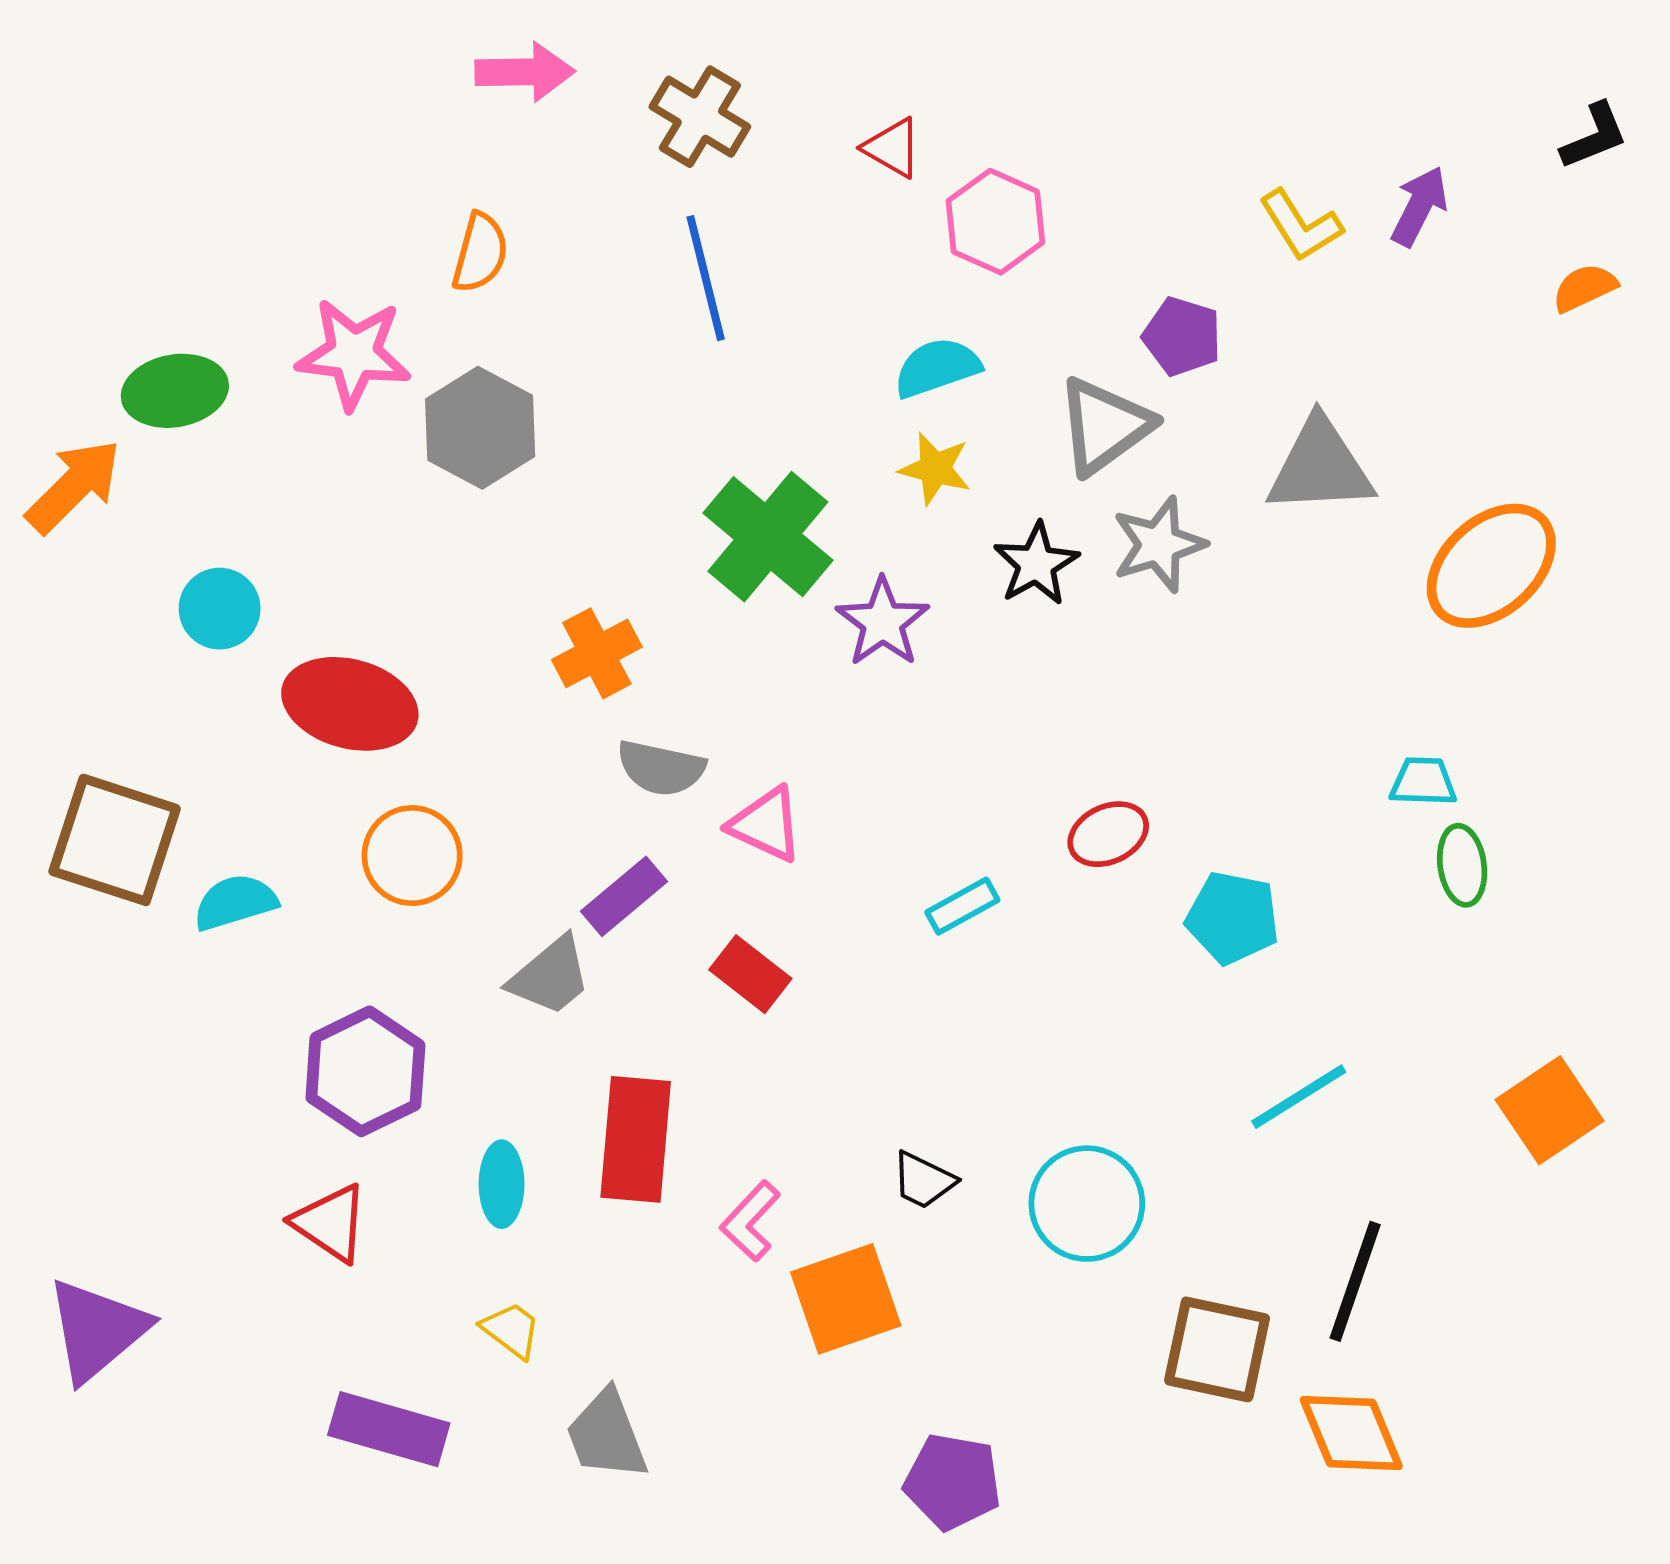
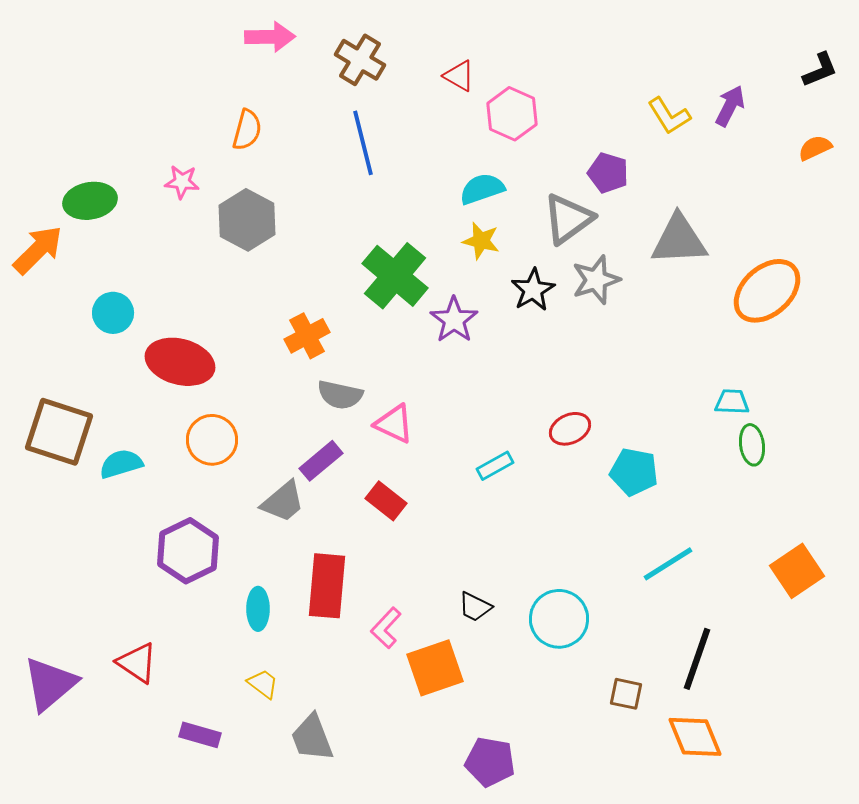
pink star: (354, 354) -> (182, 182), size x0.6
red triangle: (330, 1223) -> (137, 663), moved
brown square: (1217, 1349) -> (626, 694), size x0.6
purple rectangle: (389, 1429) -> (200, 735), size x0.7

